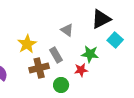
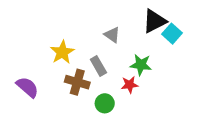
cyan square: (115, 40) -> (172, 34), moved
brown cross: (39, 68) -> (77, 82), turned 30

